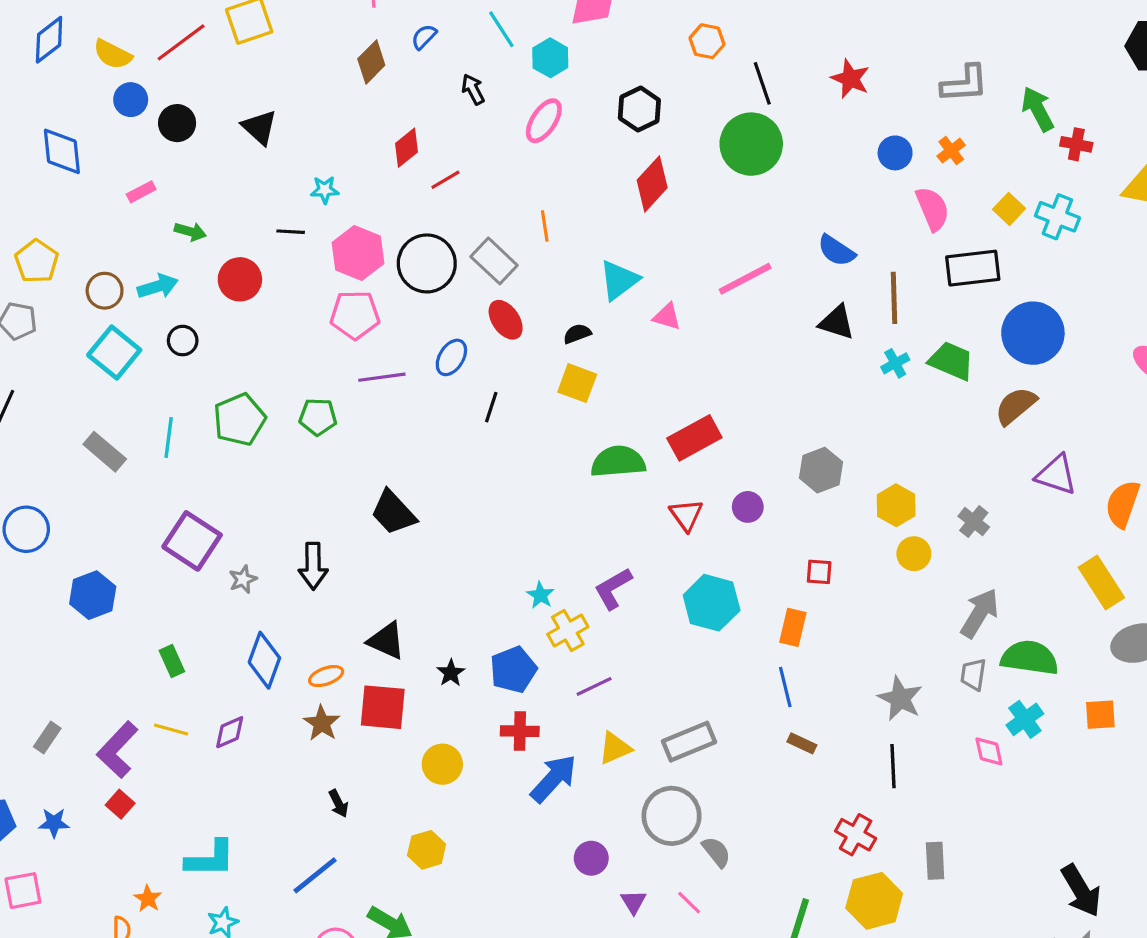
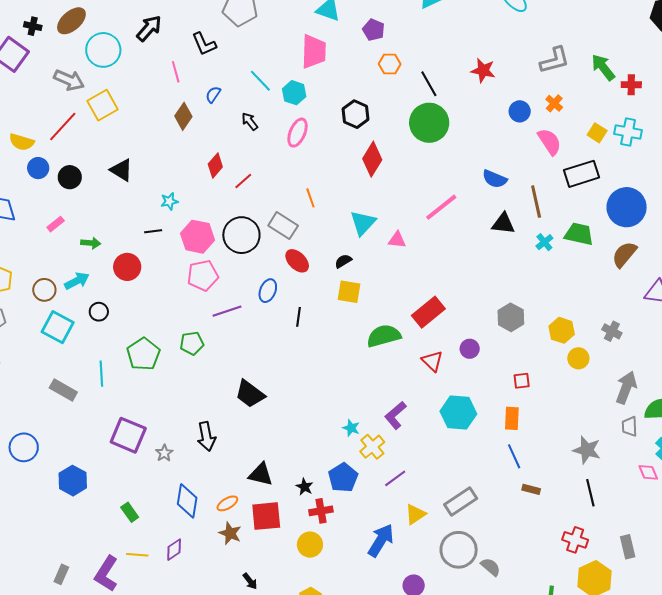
red cross: (520, 731) -> (321, 511), moved

